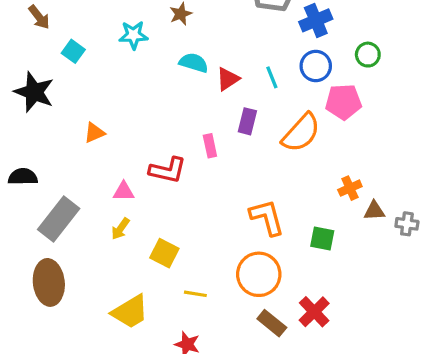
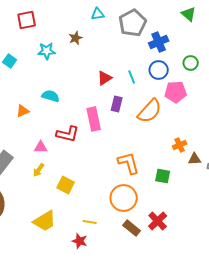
cyan semicircle: (194, 63) -> (51, 96), moved
pink rectangle: (210, 146) -> (94, 119), size x1.6
yellow line: (195, 294) -> (90, 222), moved

